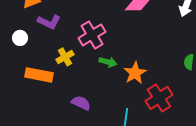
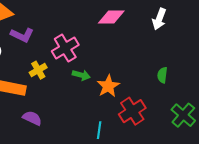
purple semicircle: (81, 103) -> (32, 118), moved

